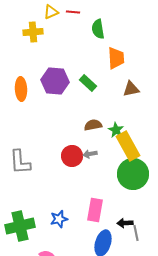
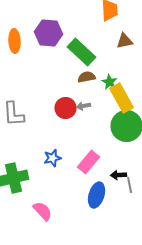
green rectangle: (88, 83) -> (82, 52), moved, size x1.6
pink rectangle: (95, 210) -> (89, 162), turned 30
blue star: (59, 219) -> (53, 158), moved

